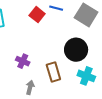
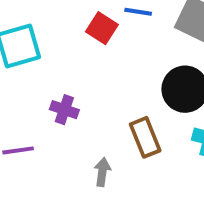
purple cross: (23, 61) -> (64, 110), moved

